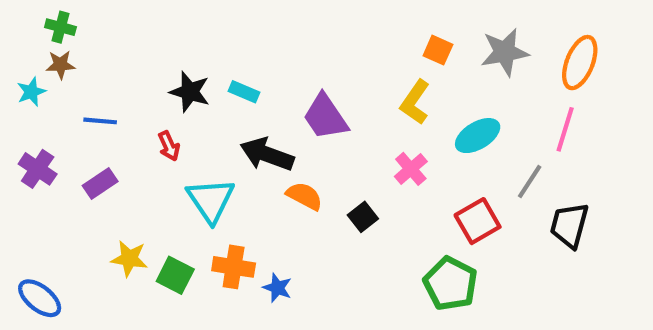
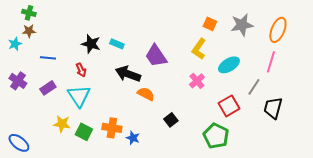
cyan triangle: (211, 200) -> (79, 96), moved
black square: (363, 217) -> (171, 120), moved

